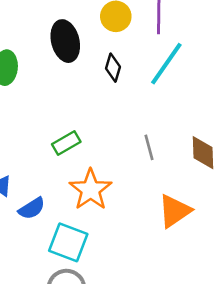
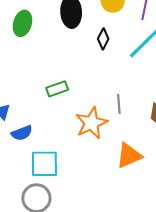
orange star: (91, 190) -> (91, 123), moved
cyan square: (68, 242) -> (44, 164), turned -32

